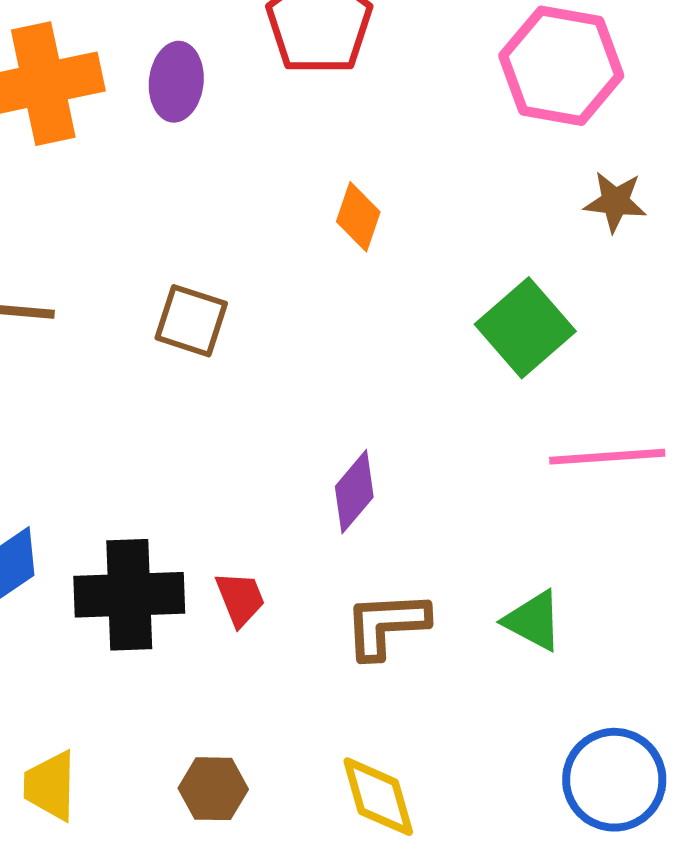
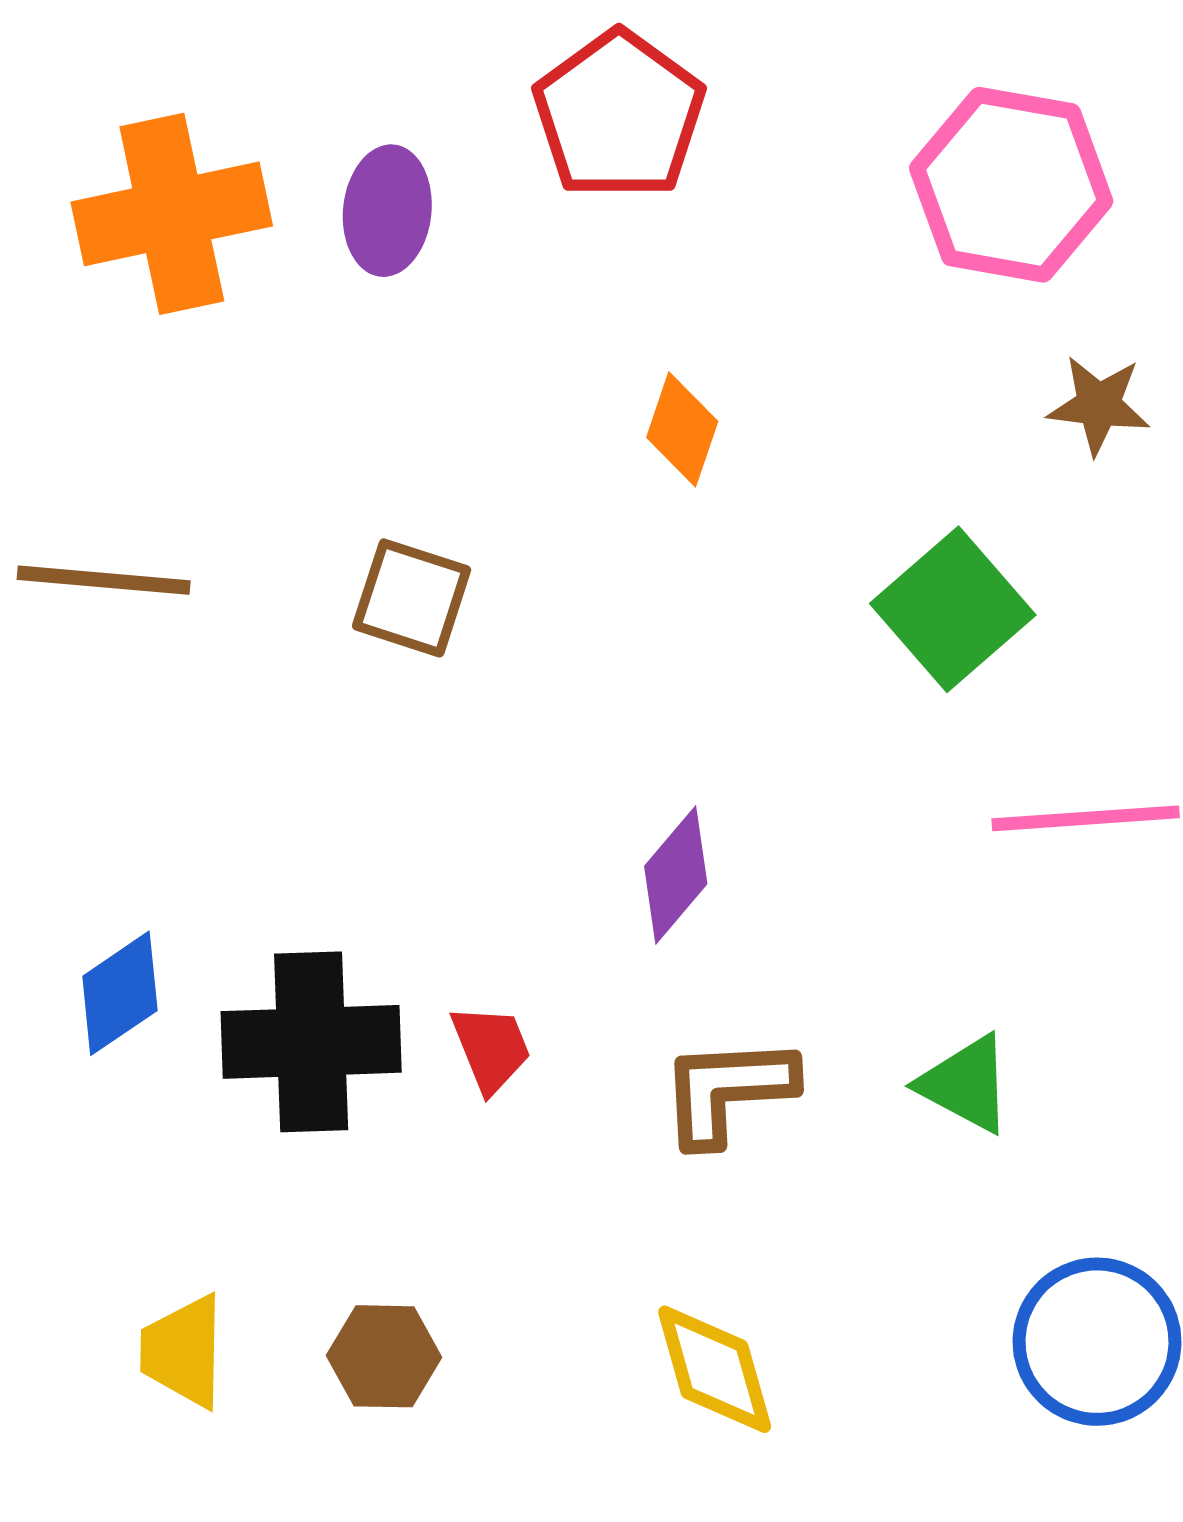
brown hexagon: (213, 789) -> (384, 1356), moved

